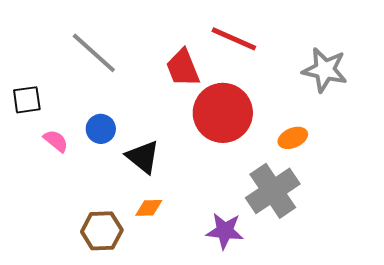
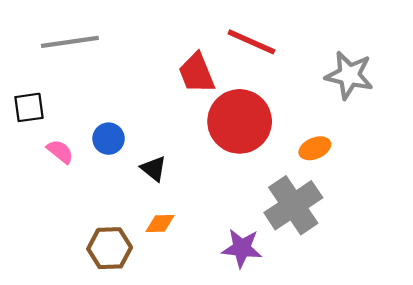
gray line: (94, 53) -> (70, 42), moved, turned -50
black triangle: (143, 157) -> (154, 169), size x0.7

